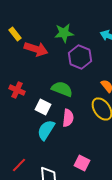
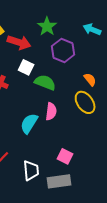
green star: (64, 33) -> (47, 26), turned -30
white square: (43, 107) -> (26, 67), moved

